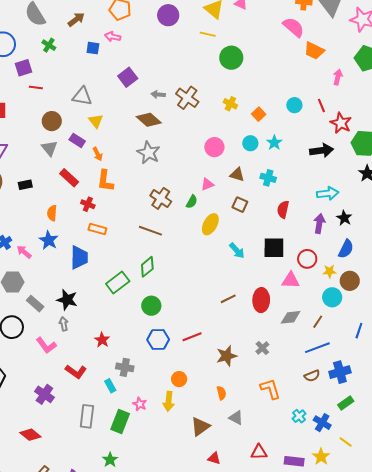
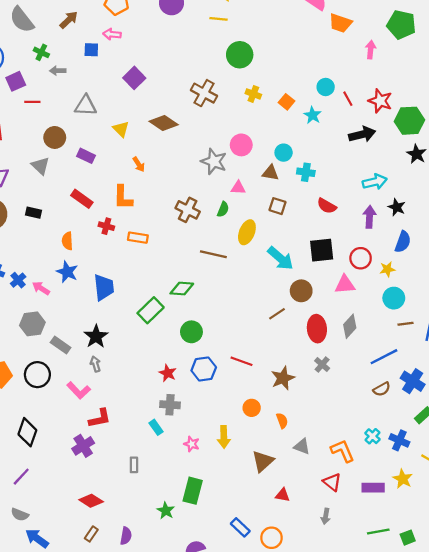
green circle: (231, 58) -> (240, 55), moved
gray arrow: (158, 94) -> (58, 71), moved
red line: (321, 105) -> (348, 99), moved
yellow triangle: (96, 121) -> (121, 129), moved
cyan circle: (250, 143) -> (284, 153), moved
cyan star: (274, 143) -> (312, 115), moved
gray triangle: (49, 148) -> (41, 166), moved
gray star: (149, 153) -> (214, 161), moved
orange arrow: (98, 154) -> (139, 164), moved
pink triangle: (207, 184) -> (238, 188), turned 32
black rectangle: (25, 185) -> (34, 213), turned 32
red semicircle: (283, 209) -> (327, 206), turned -66
orange rectangle: (97, 229) -> (138, 238), moved
brown line: (150, 231) -> (213, 254), moved
cyan arrow: (237, 251) -> (280, 258), size x1.4
green diamond: (147, 267) -> (182, 289), turned 50
brown circle: (350, 281) -> (301, 291), moved
black star: (67, 300) -> (96, 336), turned 30
red ellipse: (261, 300) -> (317, 329), moved
gray diamond: (291, 317) -> (350, 326), turned -35
brown line: (318, 322) -> (406, 324), moved, turned 56
red line: (192, 337) -> (241, 361), turned 48
red star: (102, 340) -> (168, 373), moved
red L-shape: (76, 372) -> (100, 418), moved, turned -40
blue cross: (340, 372) -> (413, 381), turned -35
orange circle: (179, 379) -> (252, 408), moved
orange L-shape: (270, 389) -> (343, 451), moved
purple cross: (44, 394) -> (83, 446), turned 30
gray rectangle: (87, 416) -> (134, 465), size x0.6
green rectangle: (120, 422) -> (193, 491), moved
red diamond: (30, 435) -> (91, 501), moved
red triangle: (259, 452) -> (332, 482), turned 48

